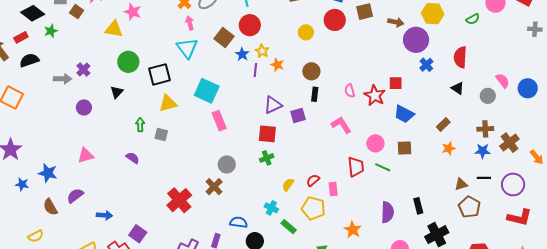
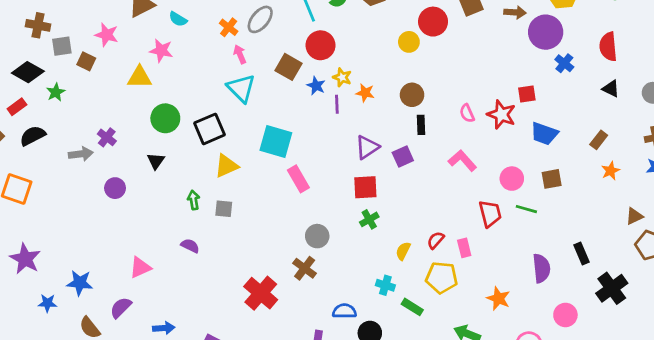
yellow circle: (306, 32) -> (409, 42), moved
pink triangle: (86, 155) -> (140, 267), moved

